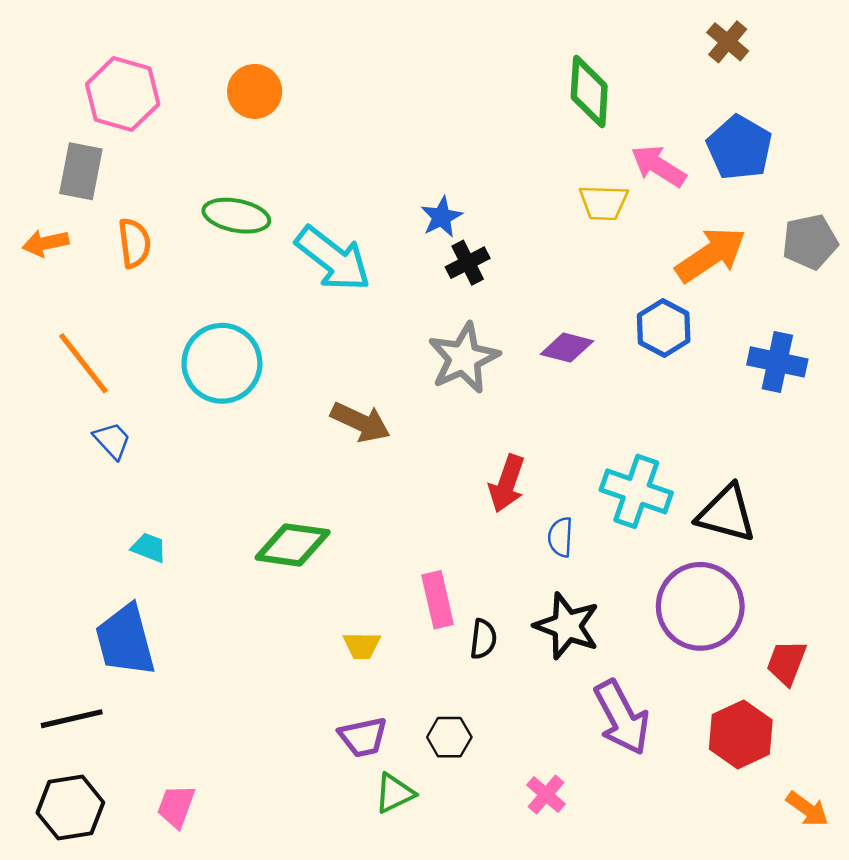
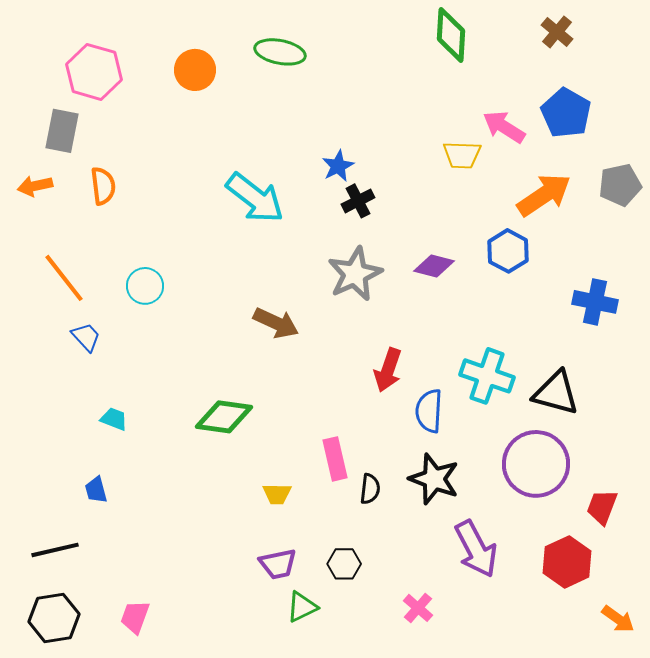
green diamond: (589, 91) -> (451, 35), moved
green ellipse: (236, 216) -> (280, 52), moved
blue cross: (777, 362) -> (595, 302), moved
cyan circle: (222, 363) -> (145, 286), moved, size x0.6
blue semicircle: (560, 537) -> (429, 411), size x1.4
blue trapezoid: (125, 640) -> (96, 490), size x0.5

